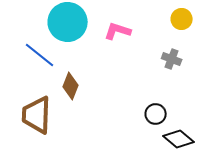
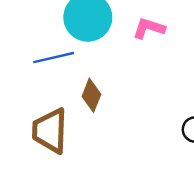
blue line: (40, 55) -> (54, 58), turned -52

